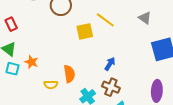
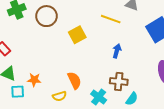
yellow line: (105, 20) -> (111, 19), moved
blue arrow: (110, 64) -> (117, 51), moved

